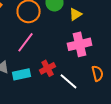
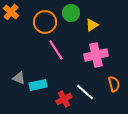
pink line: (26, 42) -> (56, 50), moved, turned -70
red cross: (48, 68) -> (64, 99), moved

